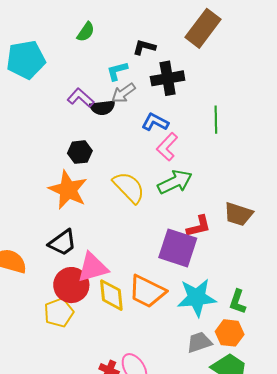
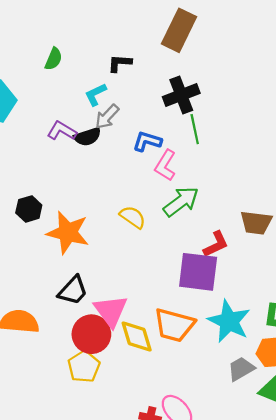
black cross: (168, 78) -> (181, 95), moved
green line: (216, 120) -> (195, 129), moved
black hexagon: (80, 152) -> (29, 209), moved
yellow semicircle: (129, 187) -> (133, 217), size x0.7
pink triangle: (93, 268) -> (111, 311), turned -40
cyan star: (197, 298) -> (229, 321), turned -30

